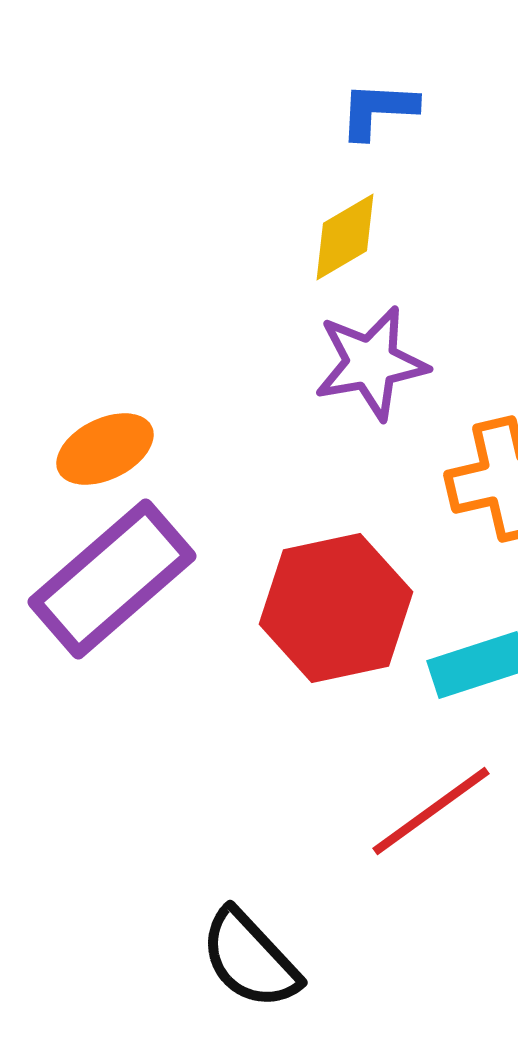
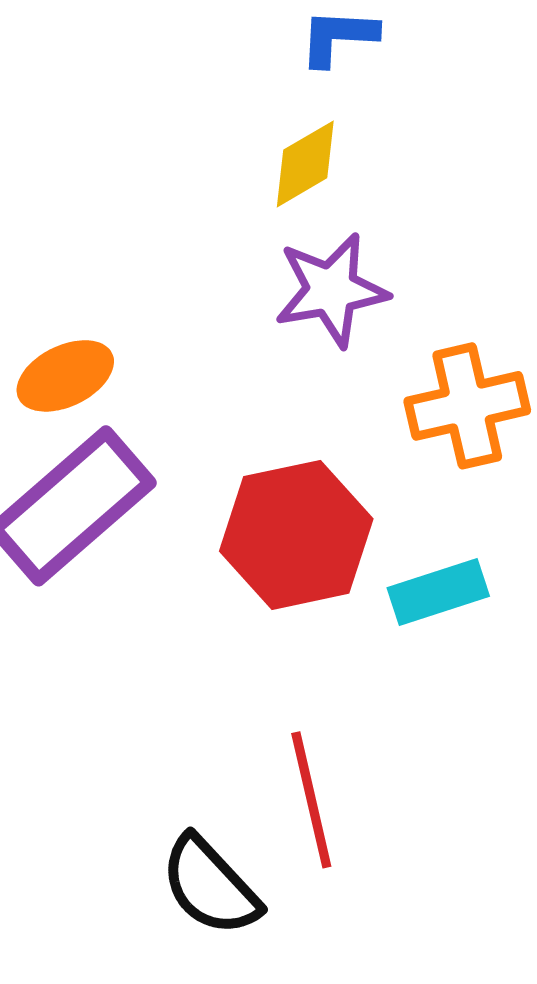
red line: (431, 811) -> (311, 800), moved, turned -67

